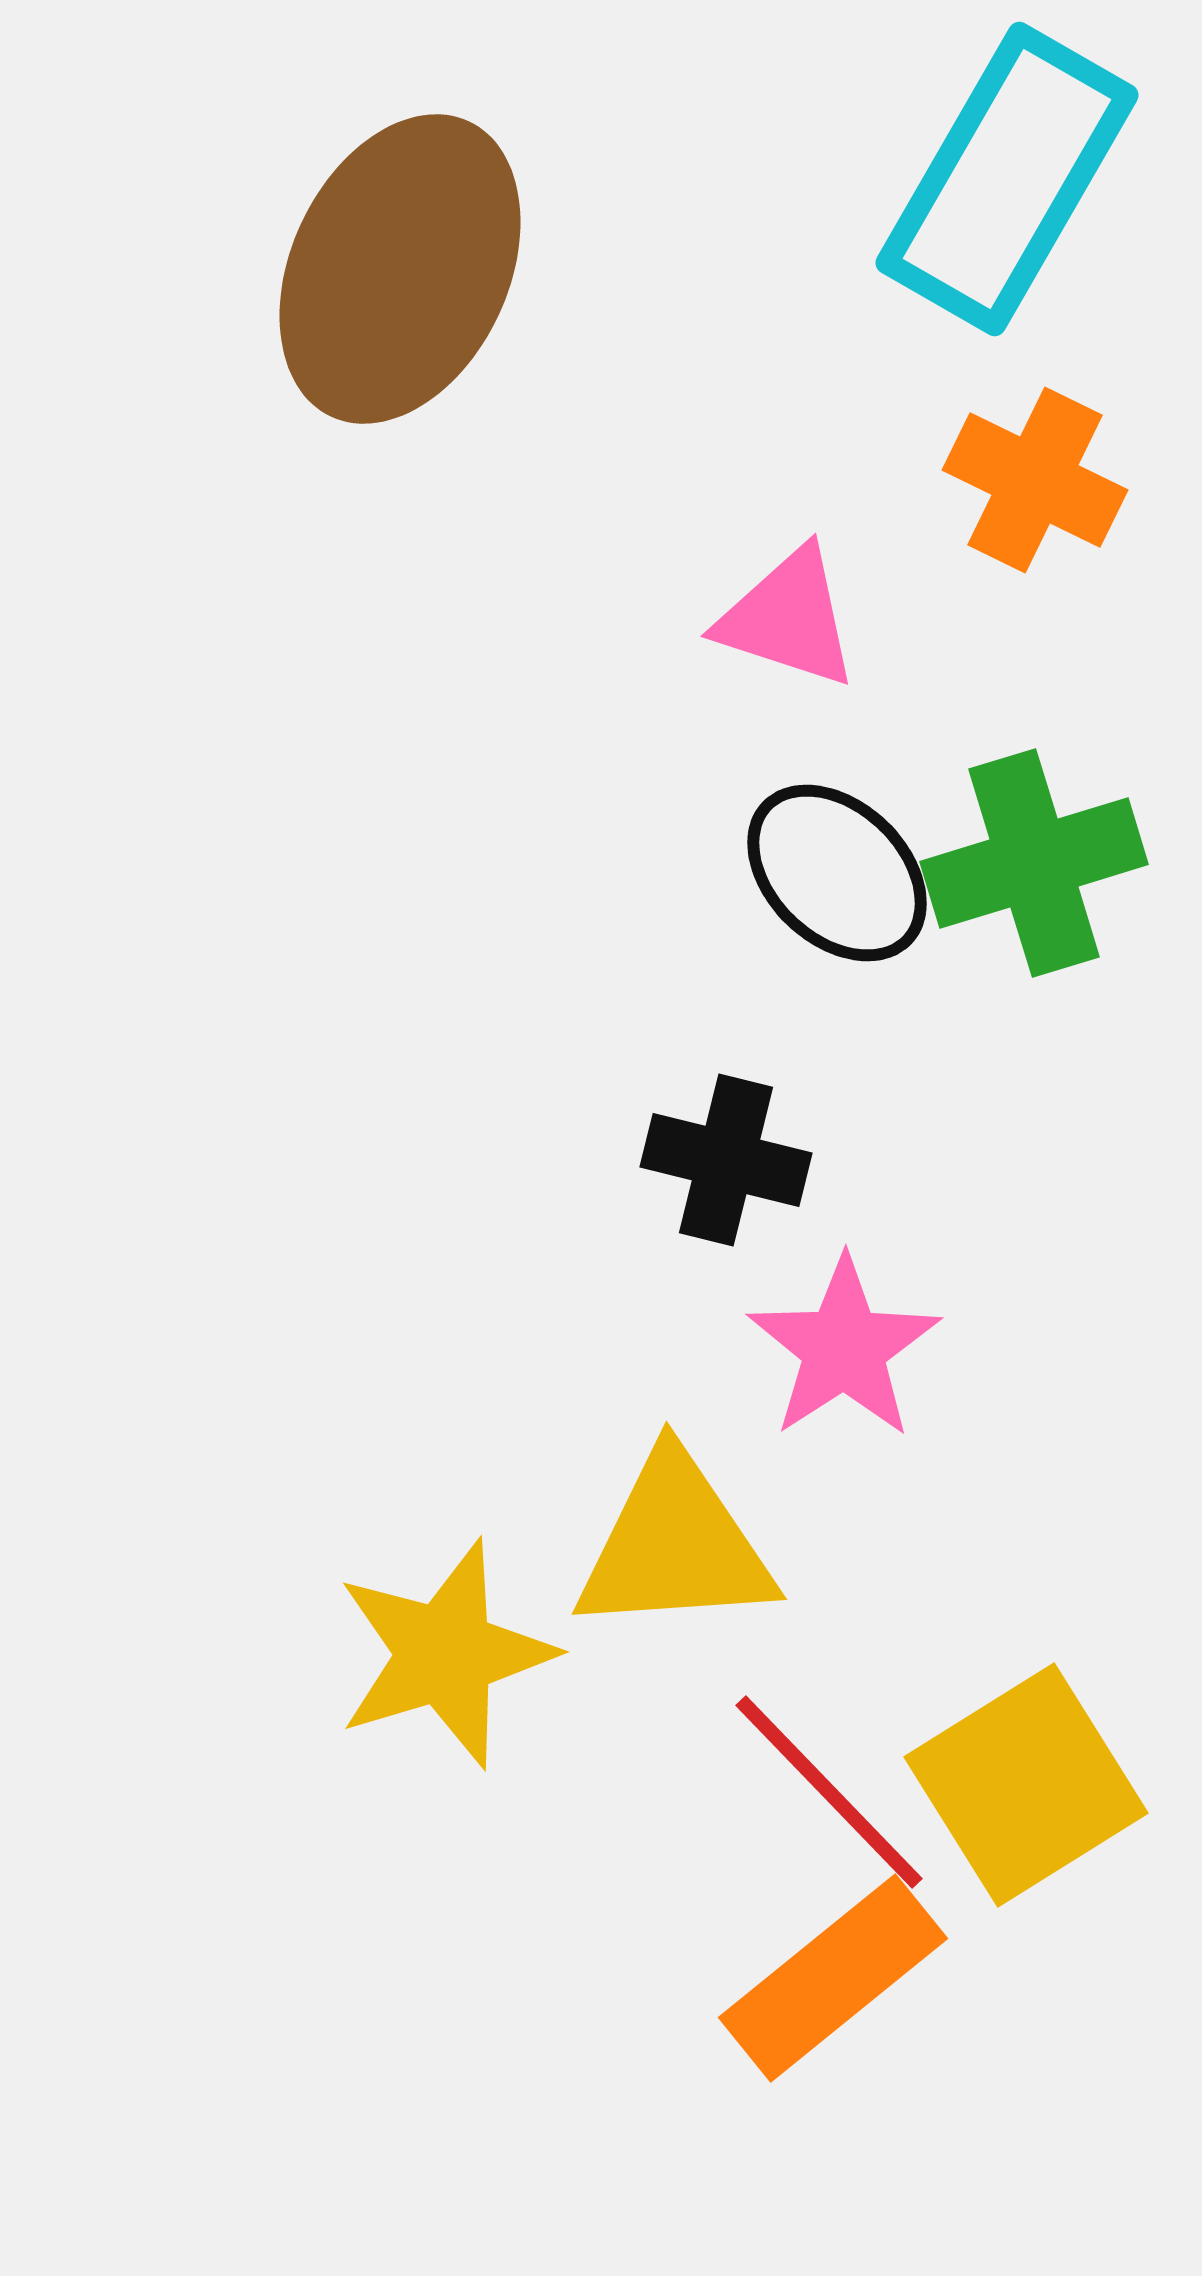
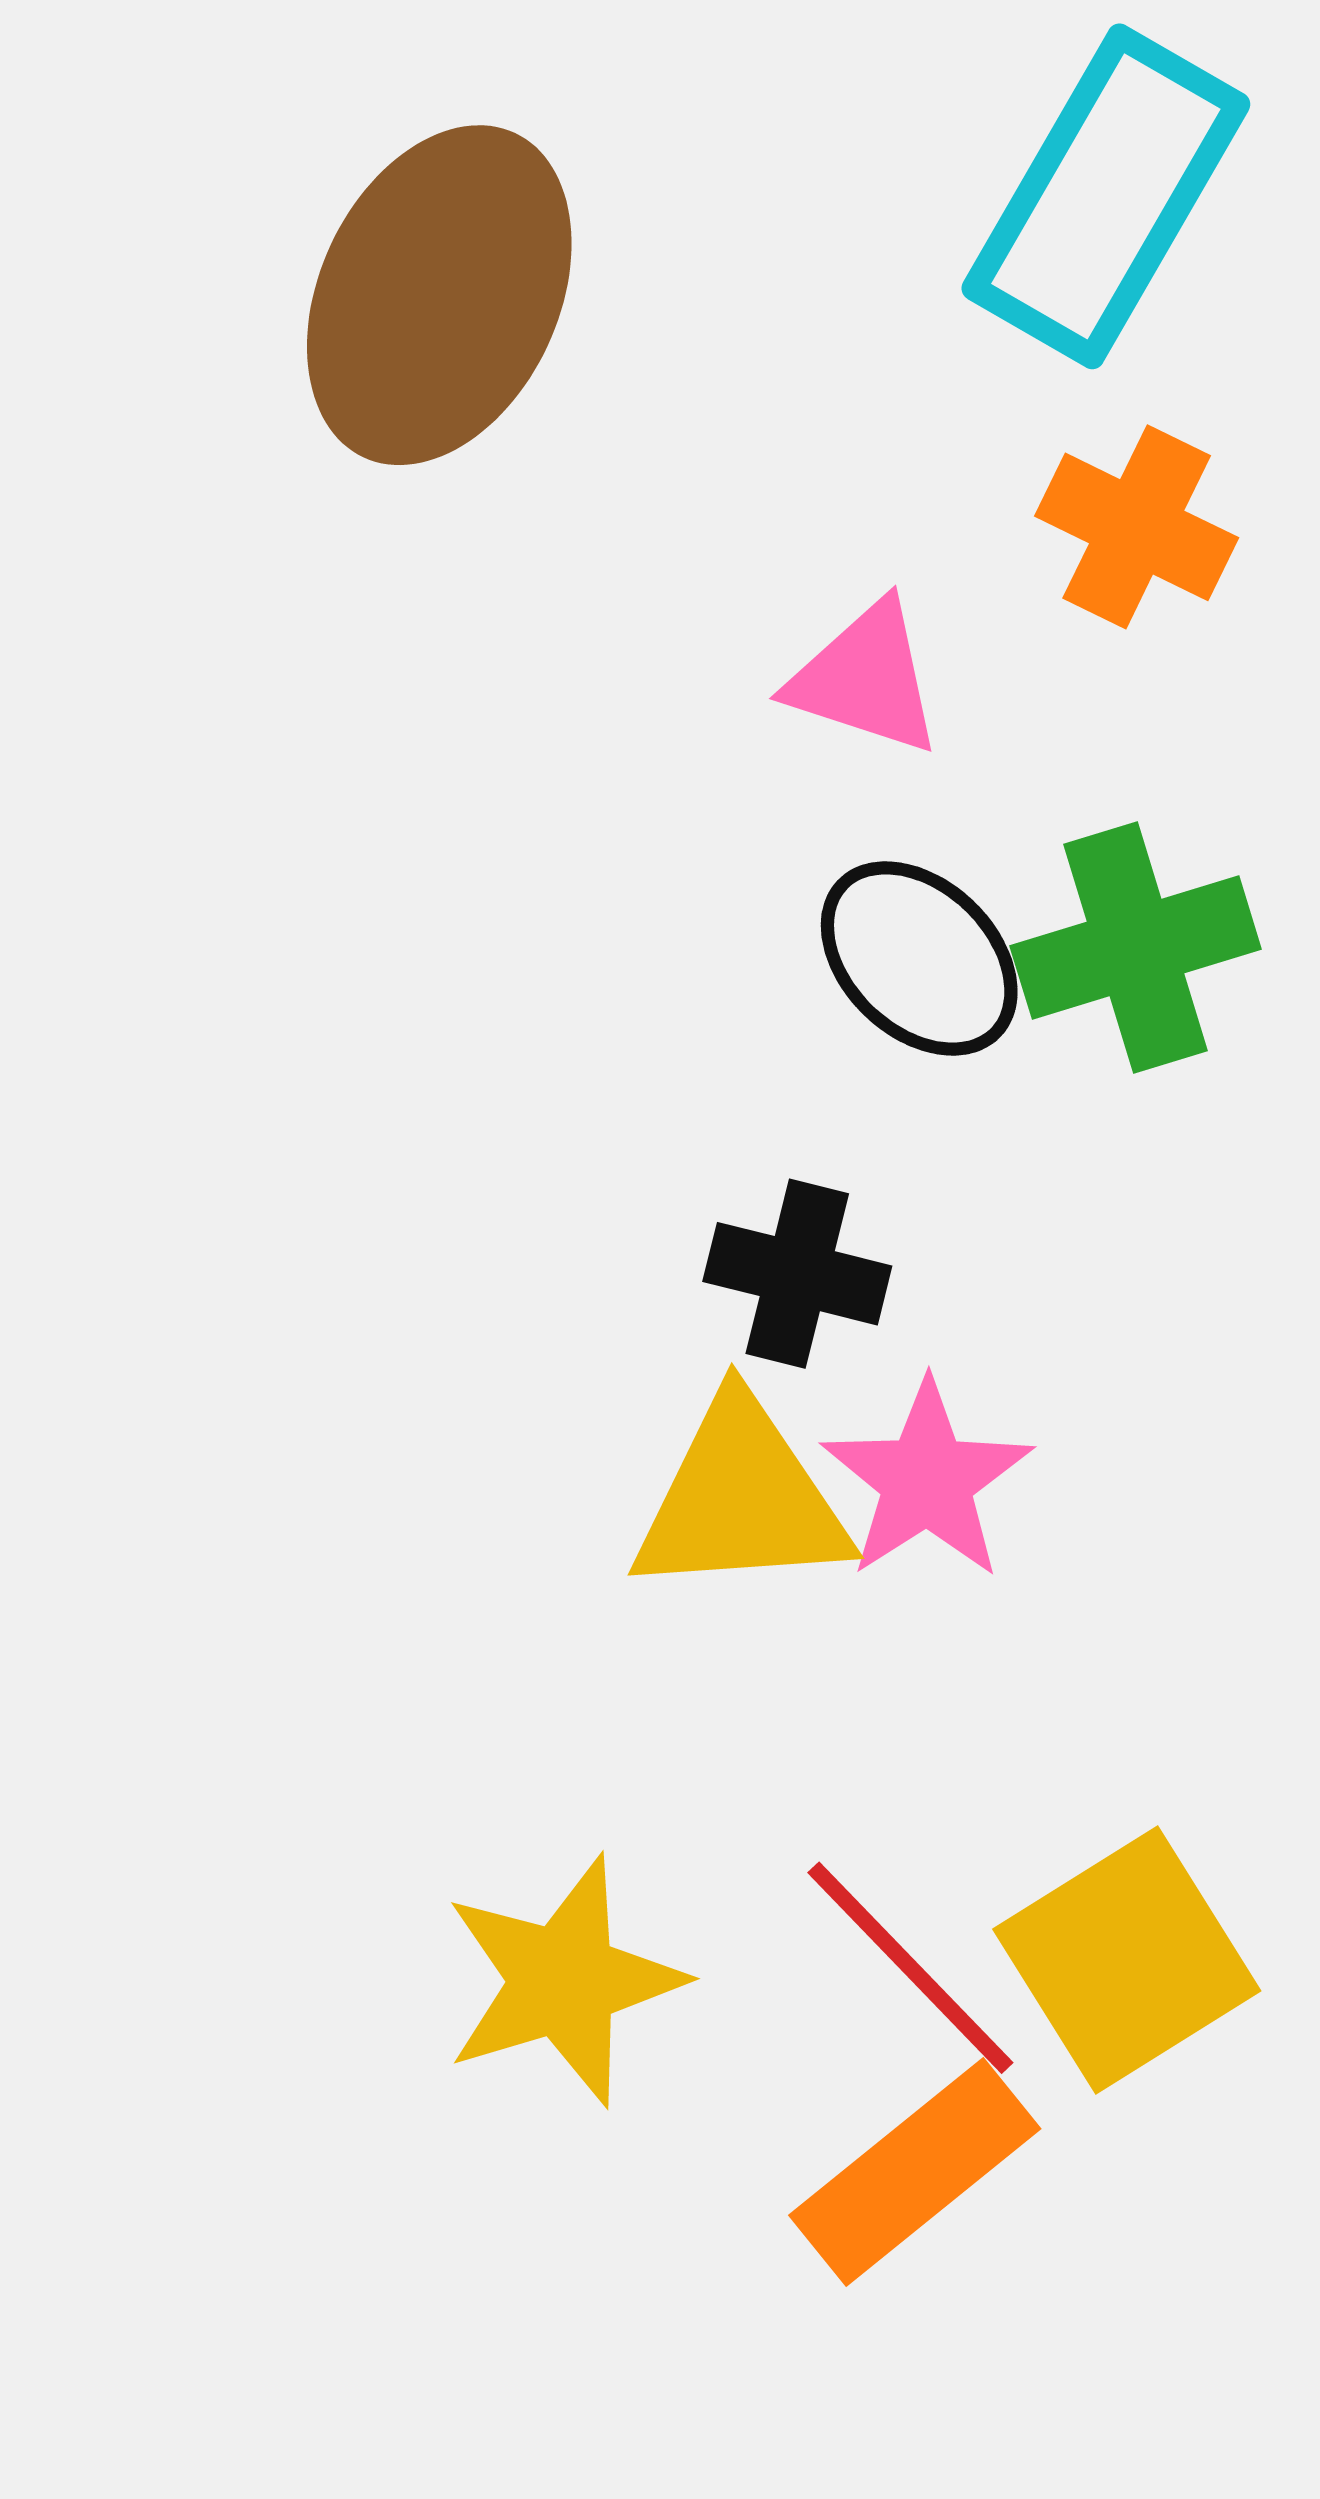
yellow triangle: (675, 1545) -> (741, 1499), moved
yellow star: (445, 1654) -> (563, 1981), moved

